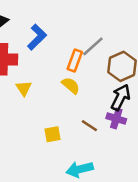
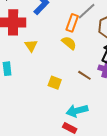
yellow square: (53, 134) -> (55, 83), turned 32

